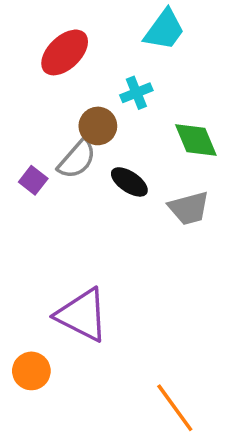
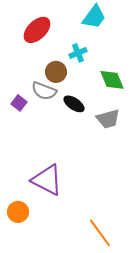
gray semicircle: (77, 159) -> (44, 91), turned 70

